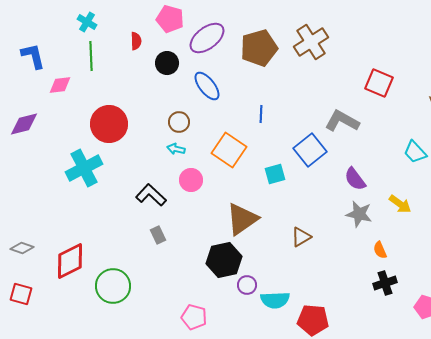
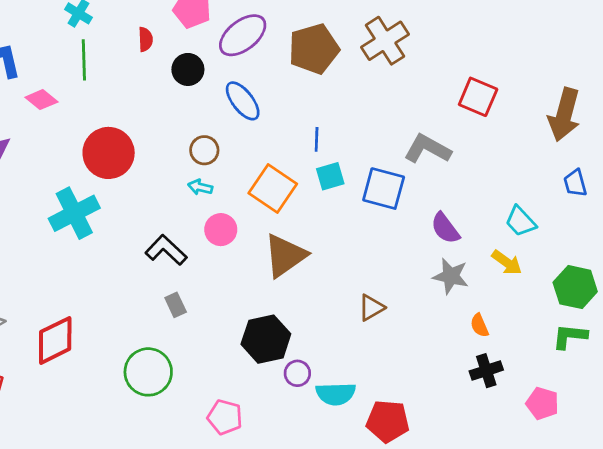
pink diamond: (60, 85) -> (41, 100), turned 45
blue square: (310, 150) -> (384, 189), turned -36
cyan trapezoid: (415, 152) -> (520, 221), moved
cyan square: (275, 174) -> (330, 176), moved
brown triangle: (242, 219) -> (285, 256), moved
green circle: (113, 286) -> (148, 372), moved

